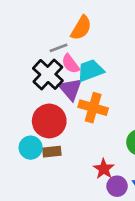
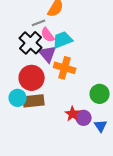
brown rectangle: (52, 152) -> (34, 101), size x1.5
purple circle: (117, 186) -> (84, 118), moved

